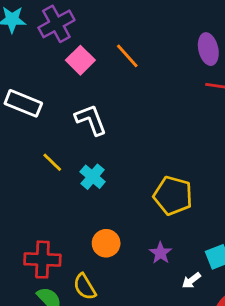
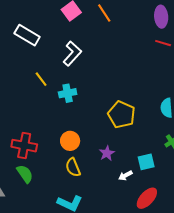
white L-shape: (91, 120) -> (72, 53), turned 55
cyan cross: (93, 177) -> (68, 93), turned 30
yellow semicircle: (85, 287) -> (73, 167), moved

